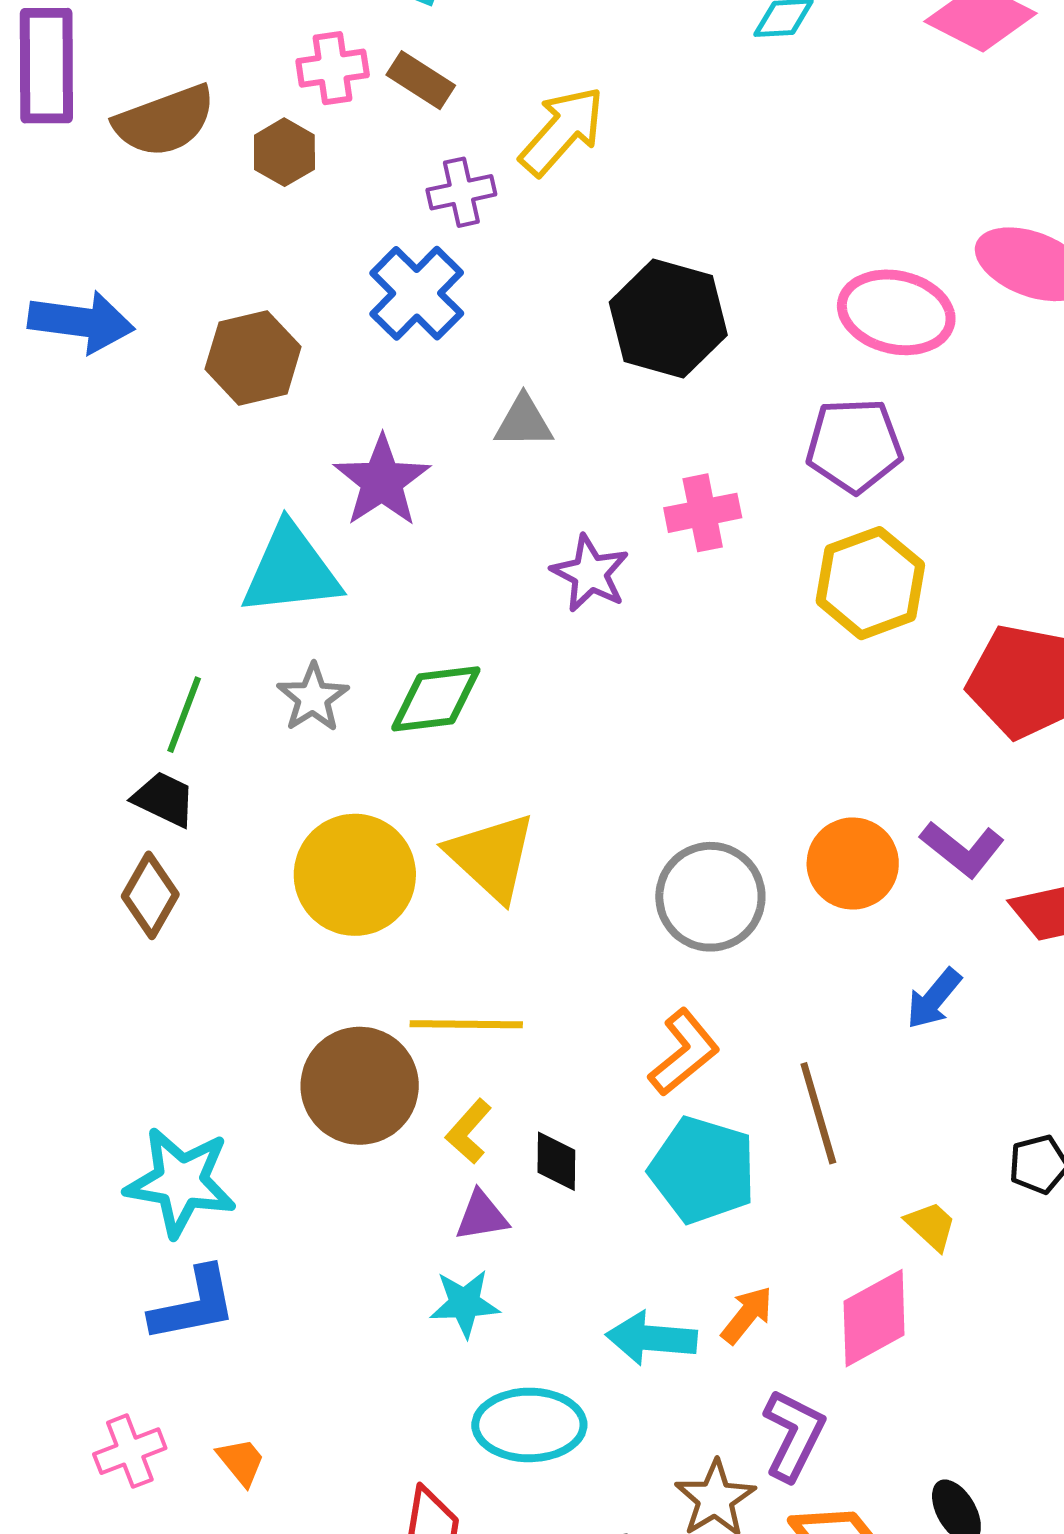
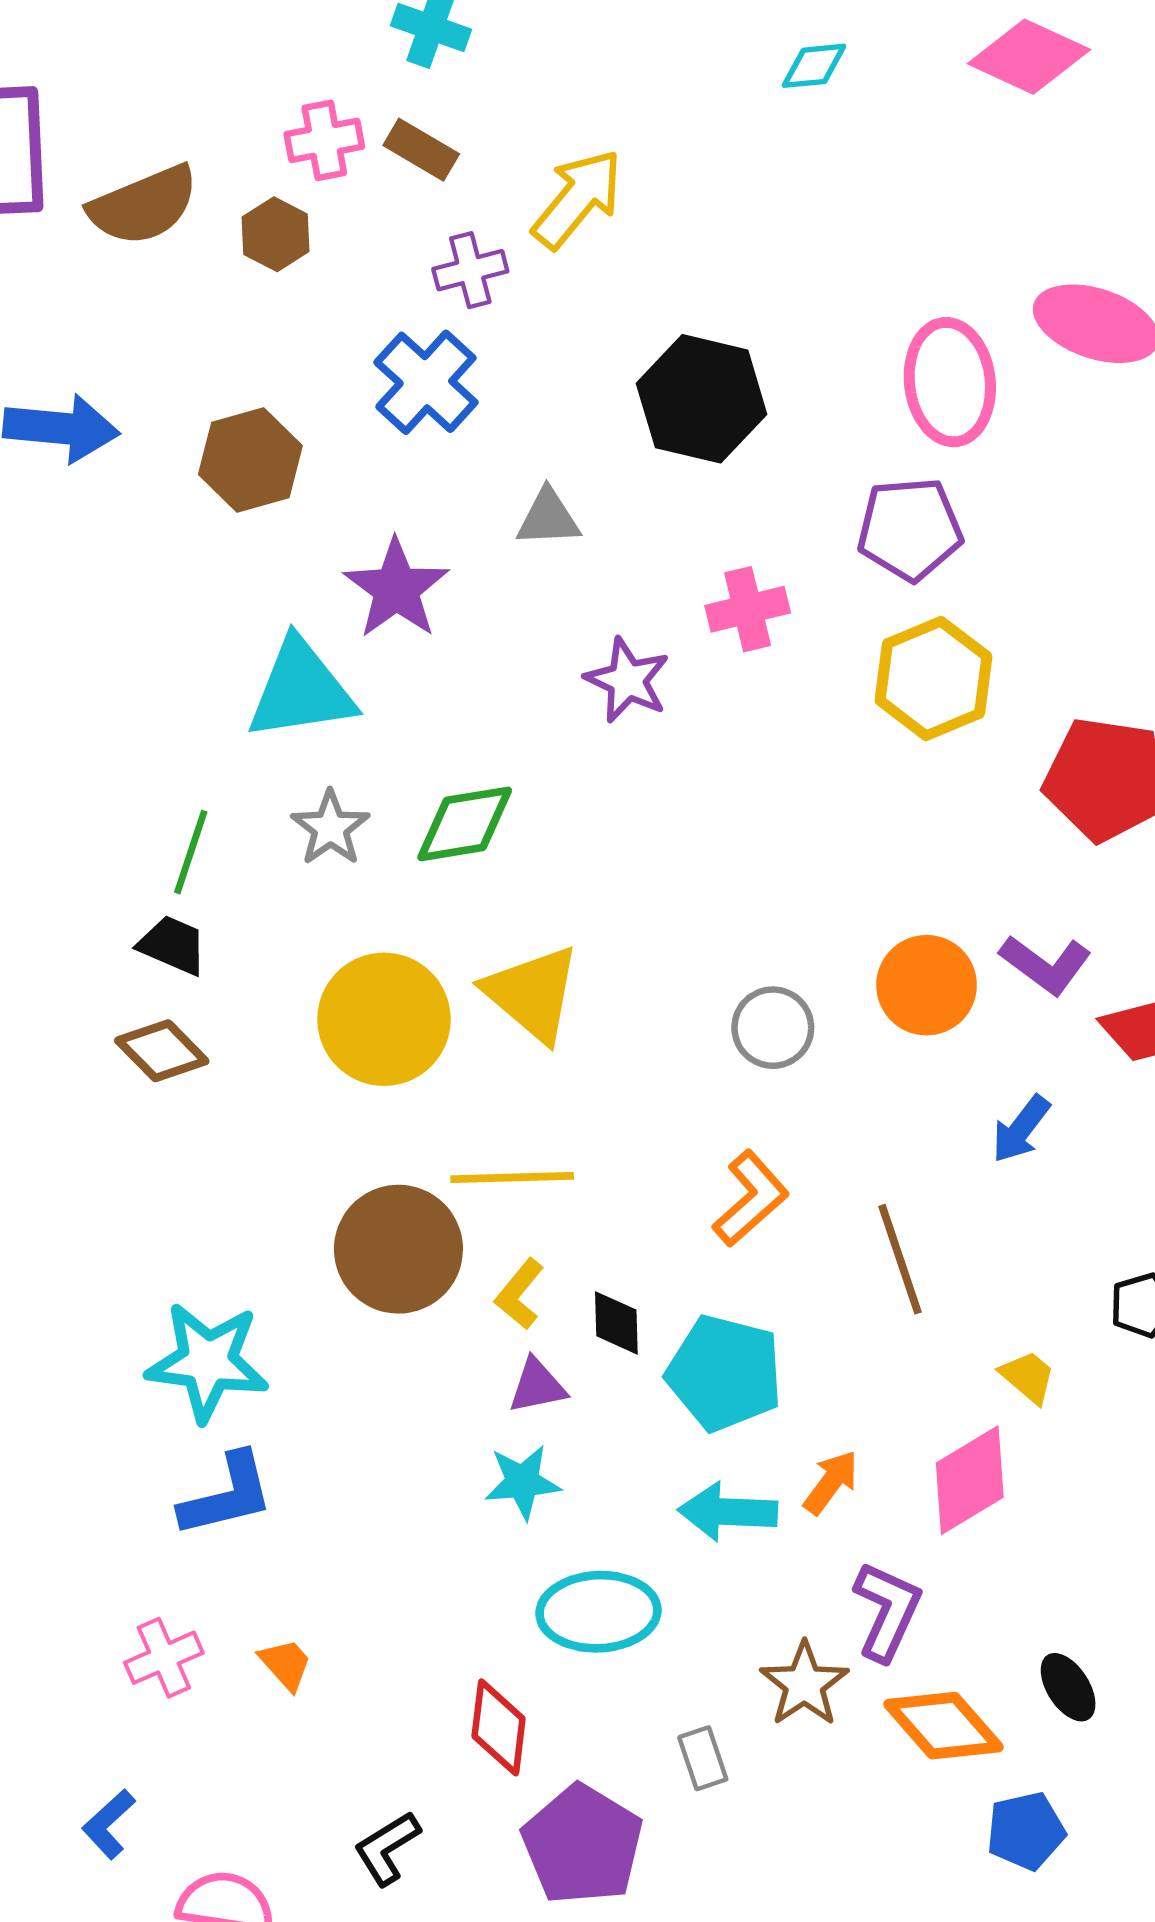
pink ellipse: (896, 312) -> (950, 382), turned 73
brown diamond: (150, 895) -> (162, 1051), turned -72
gray circle: (710, 897) -> (773, 1028), size x0.7
cyan pentagon: (703, 1170) -> (725, 1373), moved

